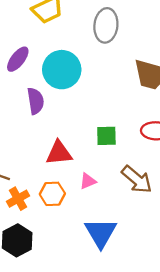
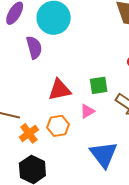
green square: (106, 136) -> (99, 85), moved

